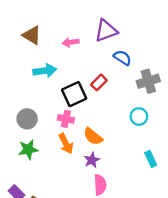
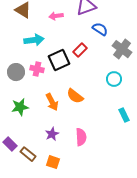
gray cross: (148, 81) -> (122, 49), turned -36
gray circle: (27, 119) -> (16, 72), moved
pink cross: (66, 119) -> (37, 69), moved
purple star: (92, 160) -> (52, 134), moved

